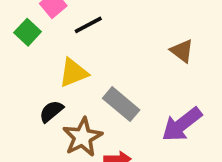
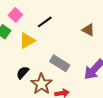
black line: (88, 25) -> (45, 22), moved
yellow triangle: (73, 73) -> (27, 41), moved

